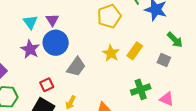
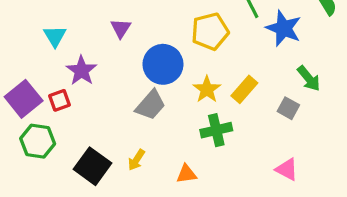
cyan triangle: (30, 22) -> (55, 36), moved
blue circle: (56, 43) -> (163, 64), moved
red square: (47, 85) -> (60, 100), moved
green cross: (141, 89) -> (216, 130), moved

